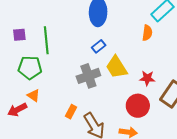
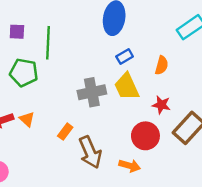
orange semicircle: (147, 33) -> (162, 65), moved
blue rectangle: (99, 46) -> (125, 57), moved
orange triangle: (34, 95) -> (27, 119), moved

